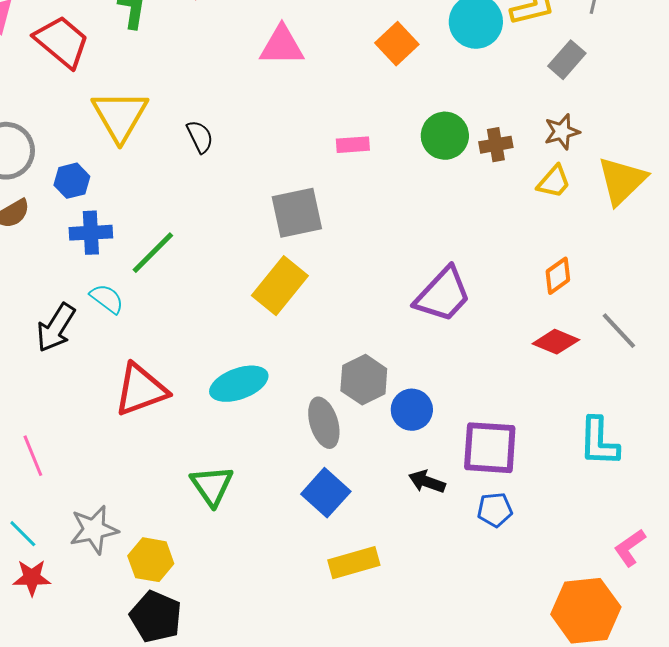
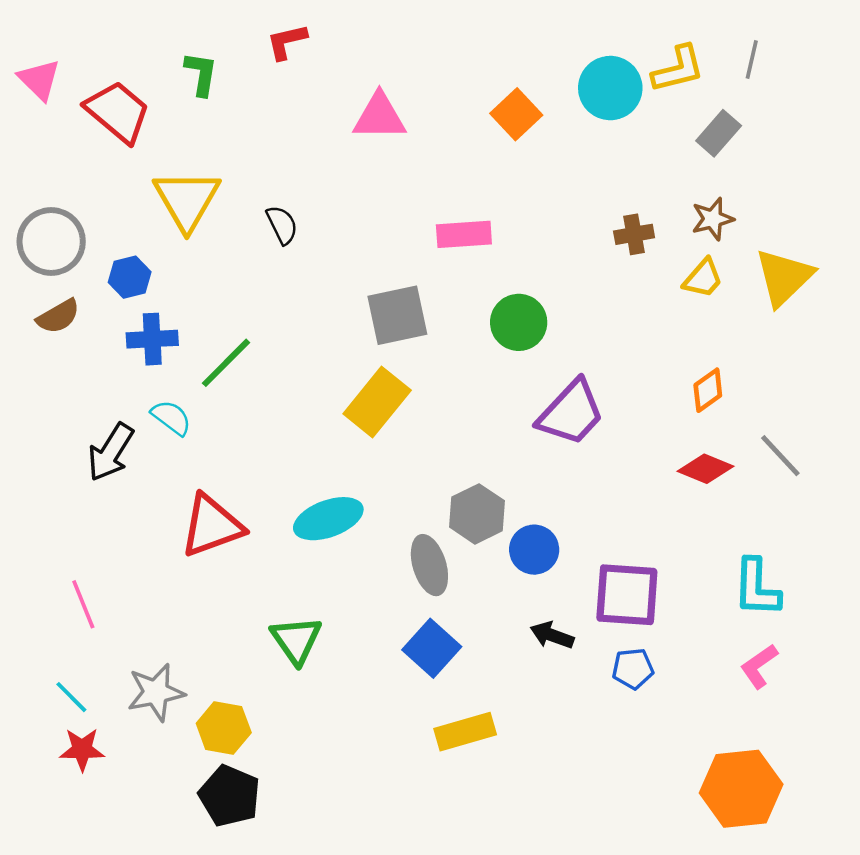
green circle: (445, 136) -> (519, 322), moved
pink rectangle: (353, 145) -> (464, 234), size x1.4
pink L-shape: (630, 548) -> (759, 666), moved

